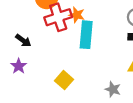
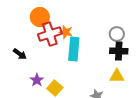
purple star: (19, 66) -> (37, 80), moved

